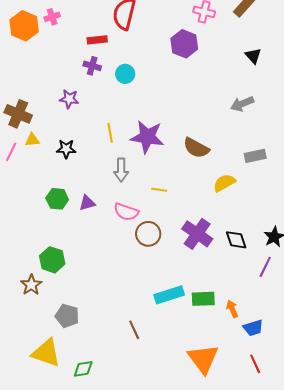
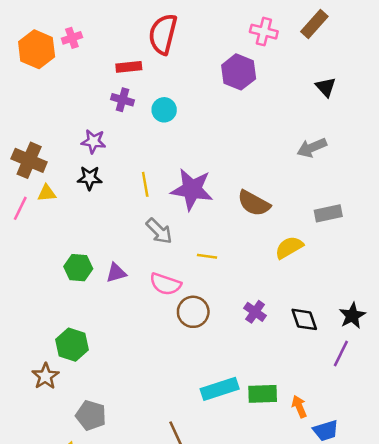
black star: (66, 149) -> (90, 178), moved
gray arrow: (121, 170) -> (159, 231), turned -45
purple cross: (197, 234) -> (255, 312), size x0.6

